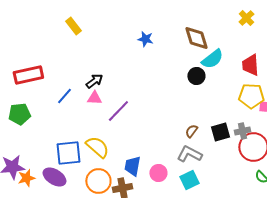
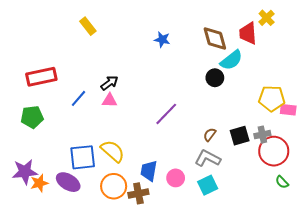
red trapezoid: (250, 65) -> (248, 33), moved
purple line: (118, 111) -> (166, 114), moved

